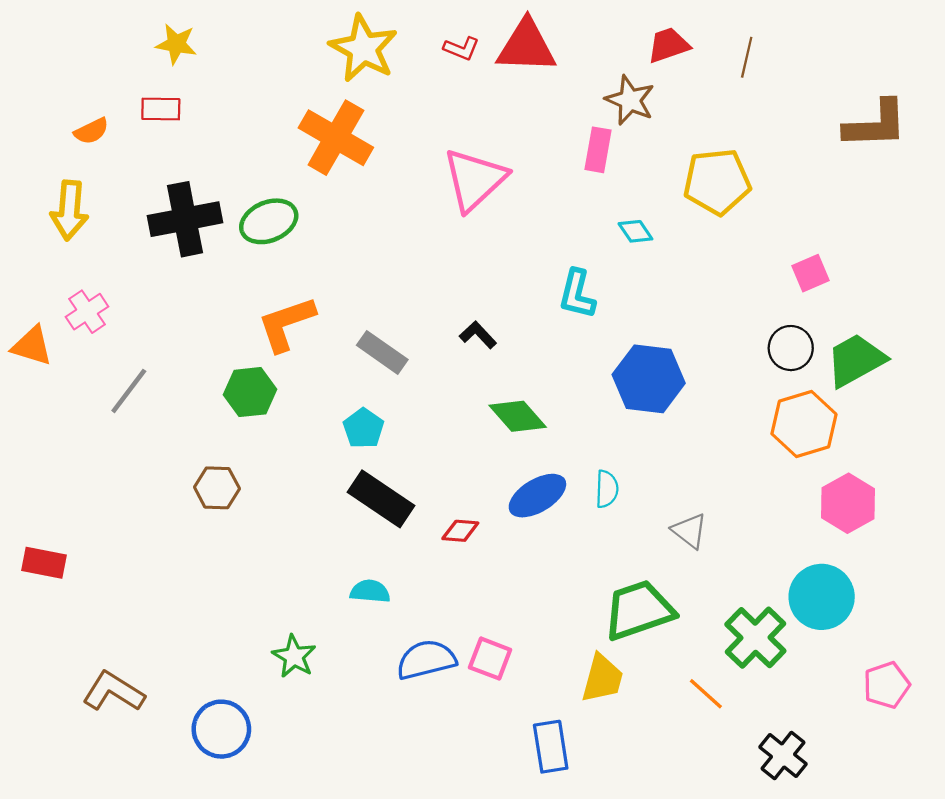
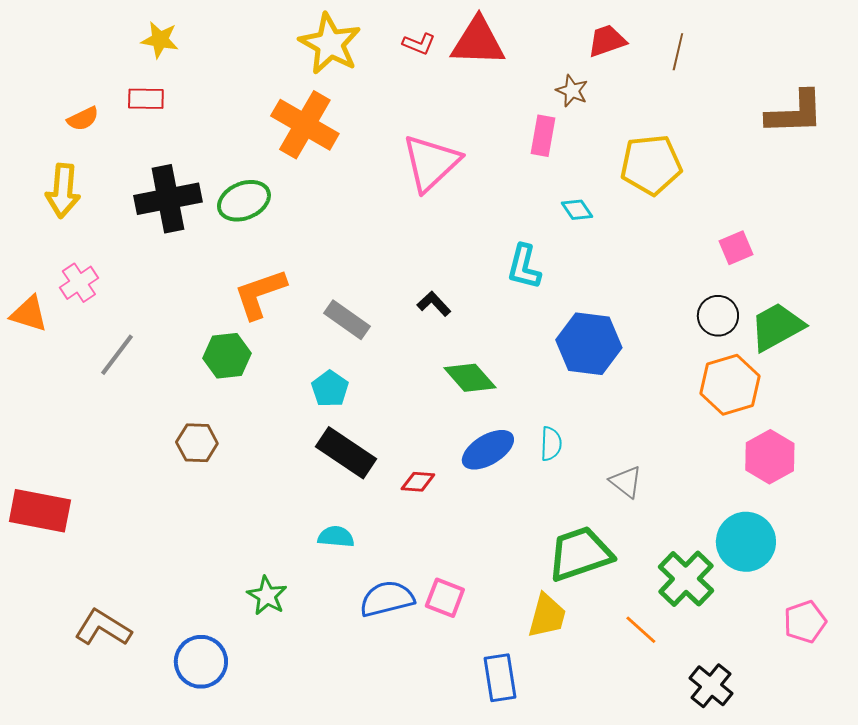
brown star: (630, 100) -> (572, 91), size x0.7
red rectangle: (44, 563) -> (40, 511), size x1.5

